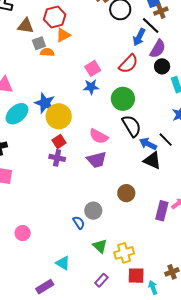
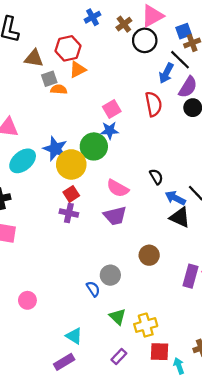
red semicircle: (128, 64) -> (153, 104), turned -55
green circle: (123, 99) -> (94, 146), moved
black semicircle: (132, 126) -> (156, 177), size x0.6
purple rectangle: (45, 287) -> (64, 362), moved

